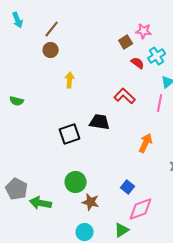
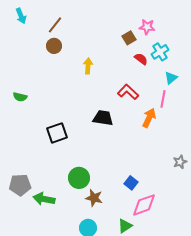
yellow arrow: (70, 80) -> (88, 66), moved
black square: (70, 134) -> (57, 133), moved
orange arrow: (146, 143) -> (149, 118), moved
gray pentagon: (17, 189) -> (20, 185), turned -30

